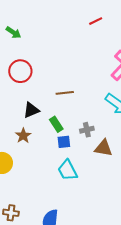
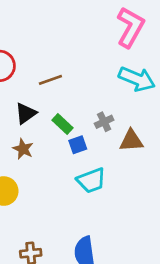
brown line: (65, 93) -> (50, 80), moved
cyan trapezoid: (68, 170) -> (91, 180), turned -70

